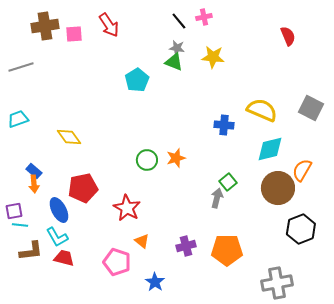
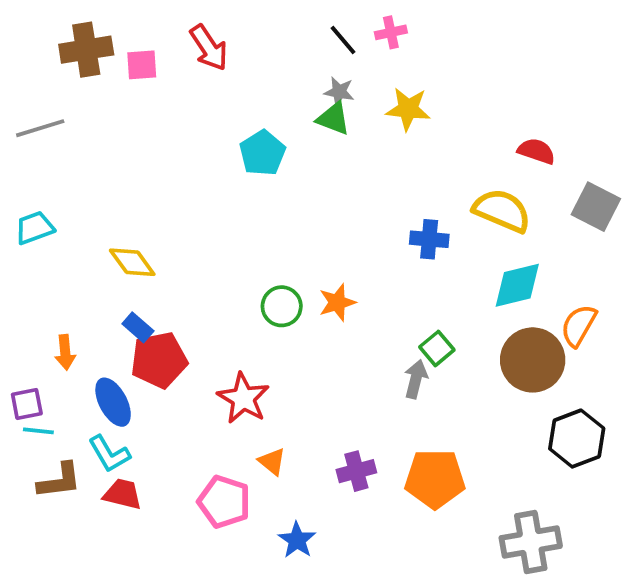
red semicircle: (288, 36) -> (536, 151), moved, turned -48
blue rectangle: (34, 171) -> (138, 327), moved

